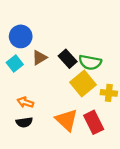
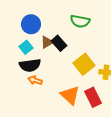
black rectangle: (68, 59) -> (59, 43), moved
green semicircle: (90, 62) -> (80, 21), moved
black semicircle: (24, 122) -> (30, 65), moved, size x1.5

